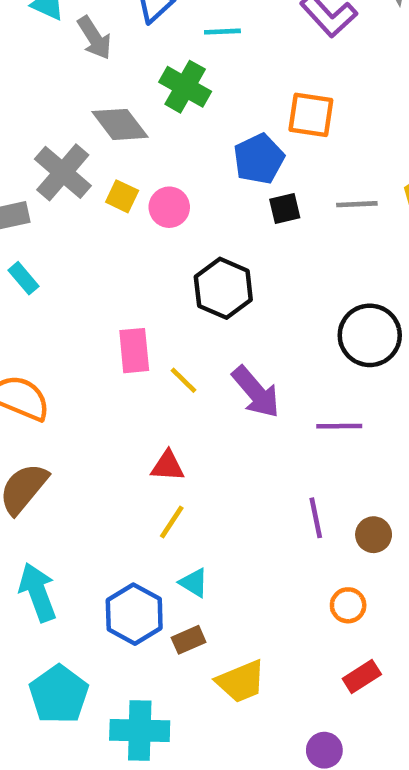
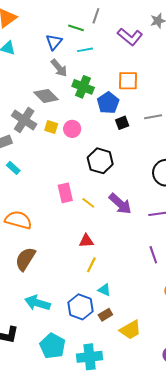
gray arrow: (94, 38) -> (59, 68), moved
green cross: (185, 87) -> (83, 87), moved
cyan arrow: (38, 592) -> (37, 303), turned -45

